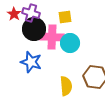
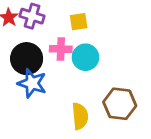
black circle: (34, 29) -> (27, 59), moved
pink cross: (52, 37) -> (61, 49), size x0.7

